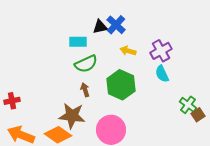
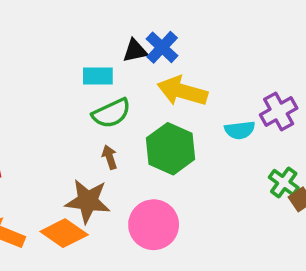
yellow arrow: (128, 51) -> (182, 91), size x1.8
purple cross: (161, 51) -> (279, 112), moved
cyan semicircle: (162, 74) -> (240, 130), turned -72

